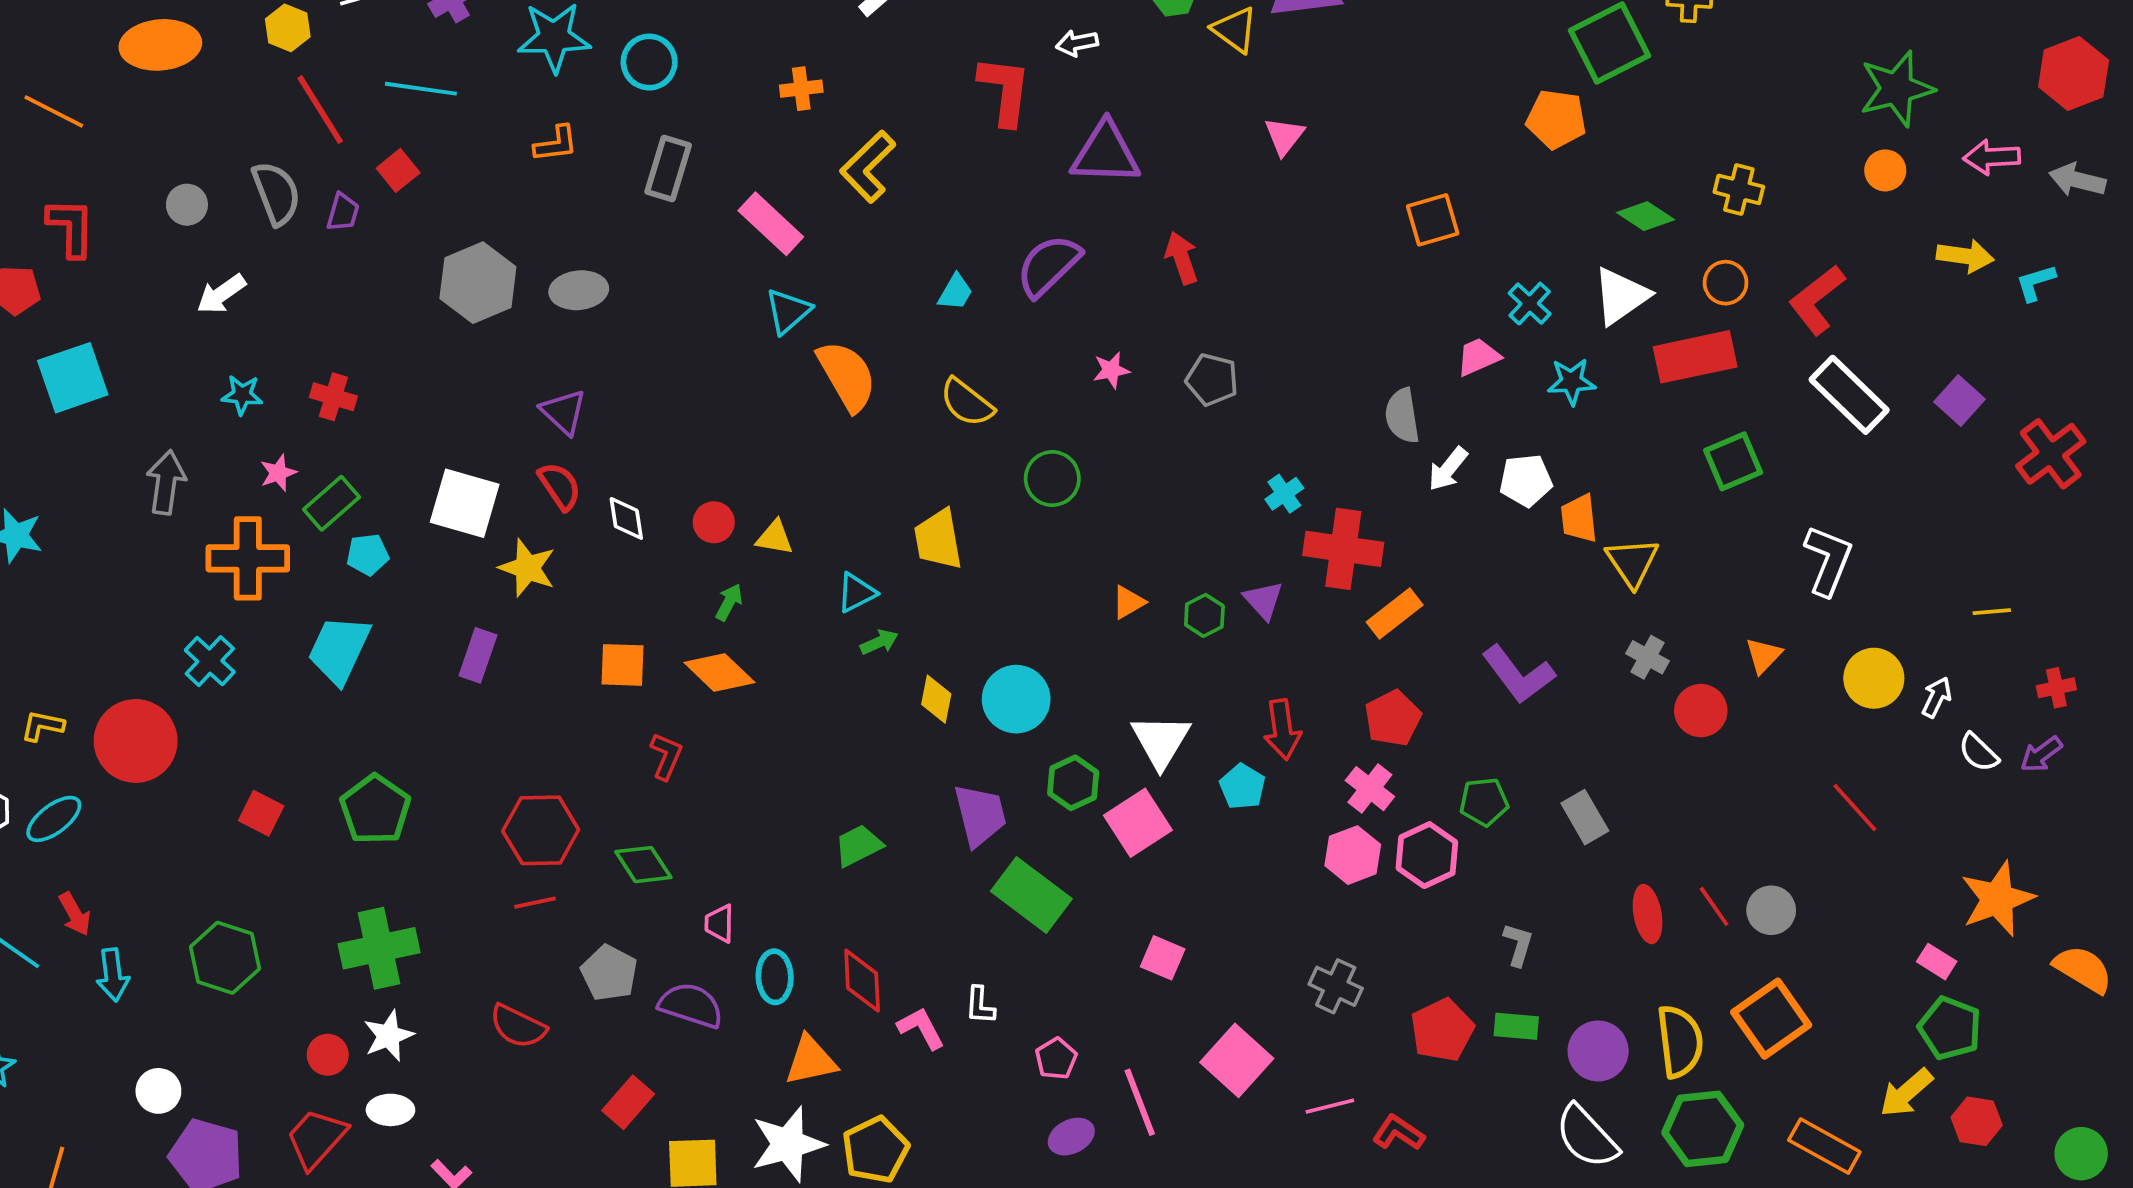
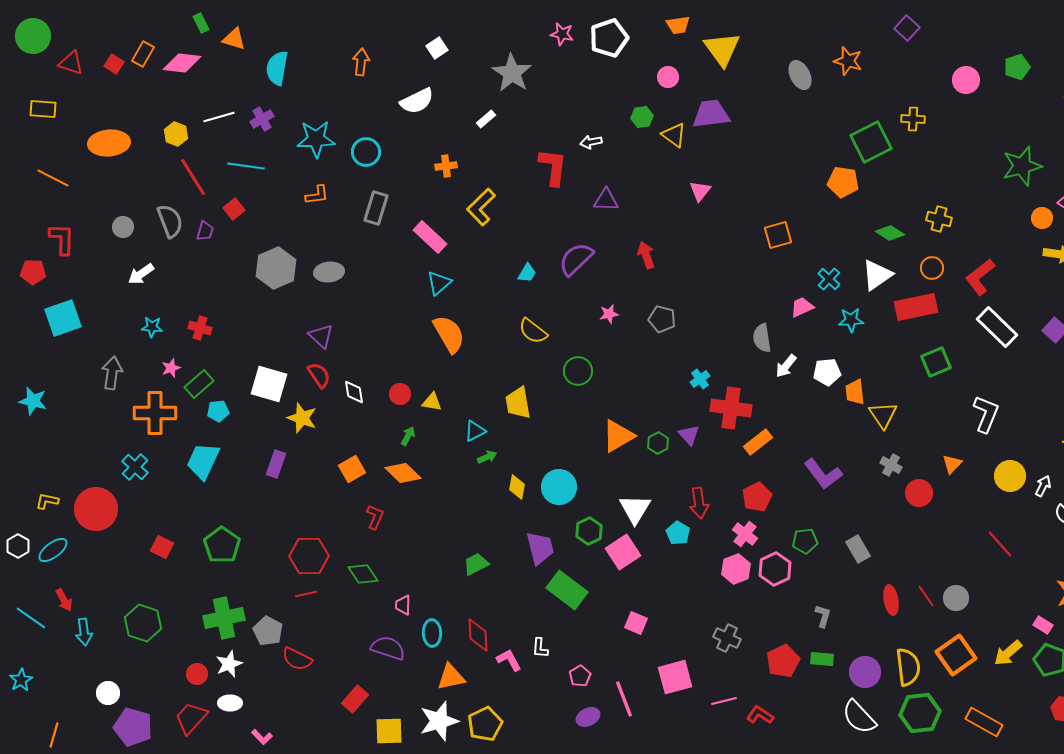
purple triangle: (1106, 153) -> (606, 200), size x0.7
orange circle: (1885, 170) -> (1042, 218), moved
orange semicircle: (847, 376) -> (449, 334), moved
orange triangle: (1128, 602) -> (618, 436), size x1.8
orange square: (622, 665) -> (352, 469), turned -32
gray pentagon: (609, 973) -> (268, 631), moved
pink square: (1237, 1060) -> (675, 677), turned 33
yellow arrow: (1906, 1093) -> (1008, 653), moved

